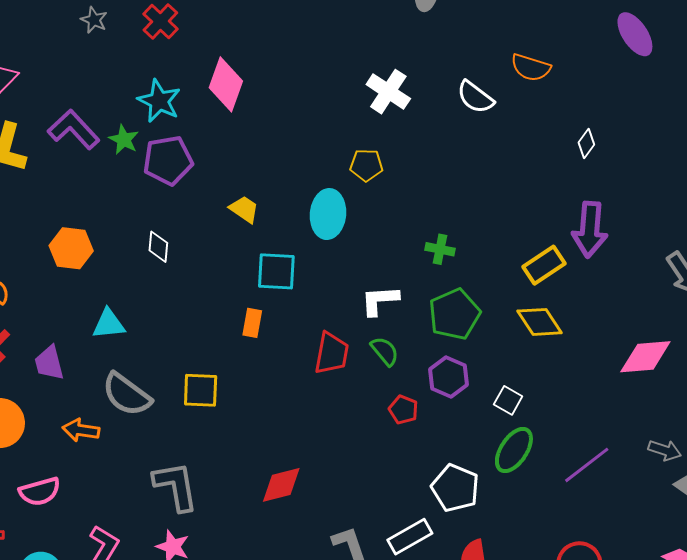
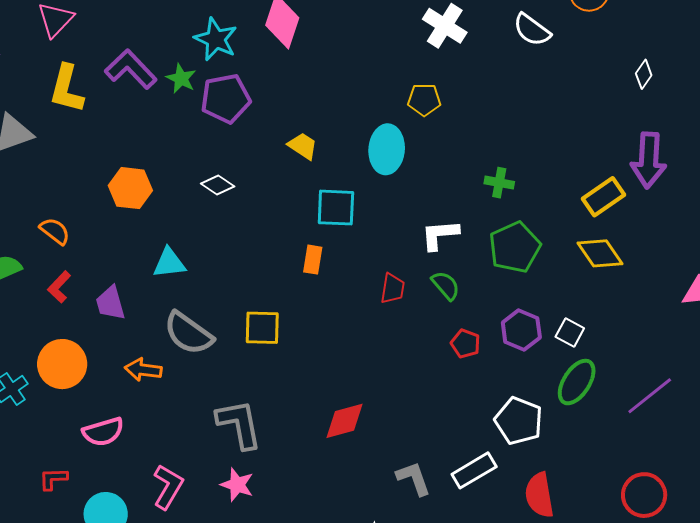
white diamond: (158, 247) -> (218, 185), turned -60
red trapezoid: (332, 353) -> (393, 289), size x0.7
purple hexagon: (448, 377) -> (521, 330), moved

